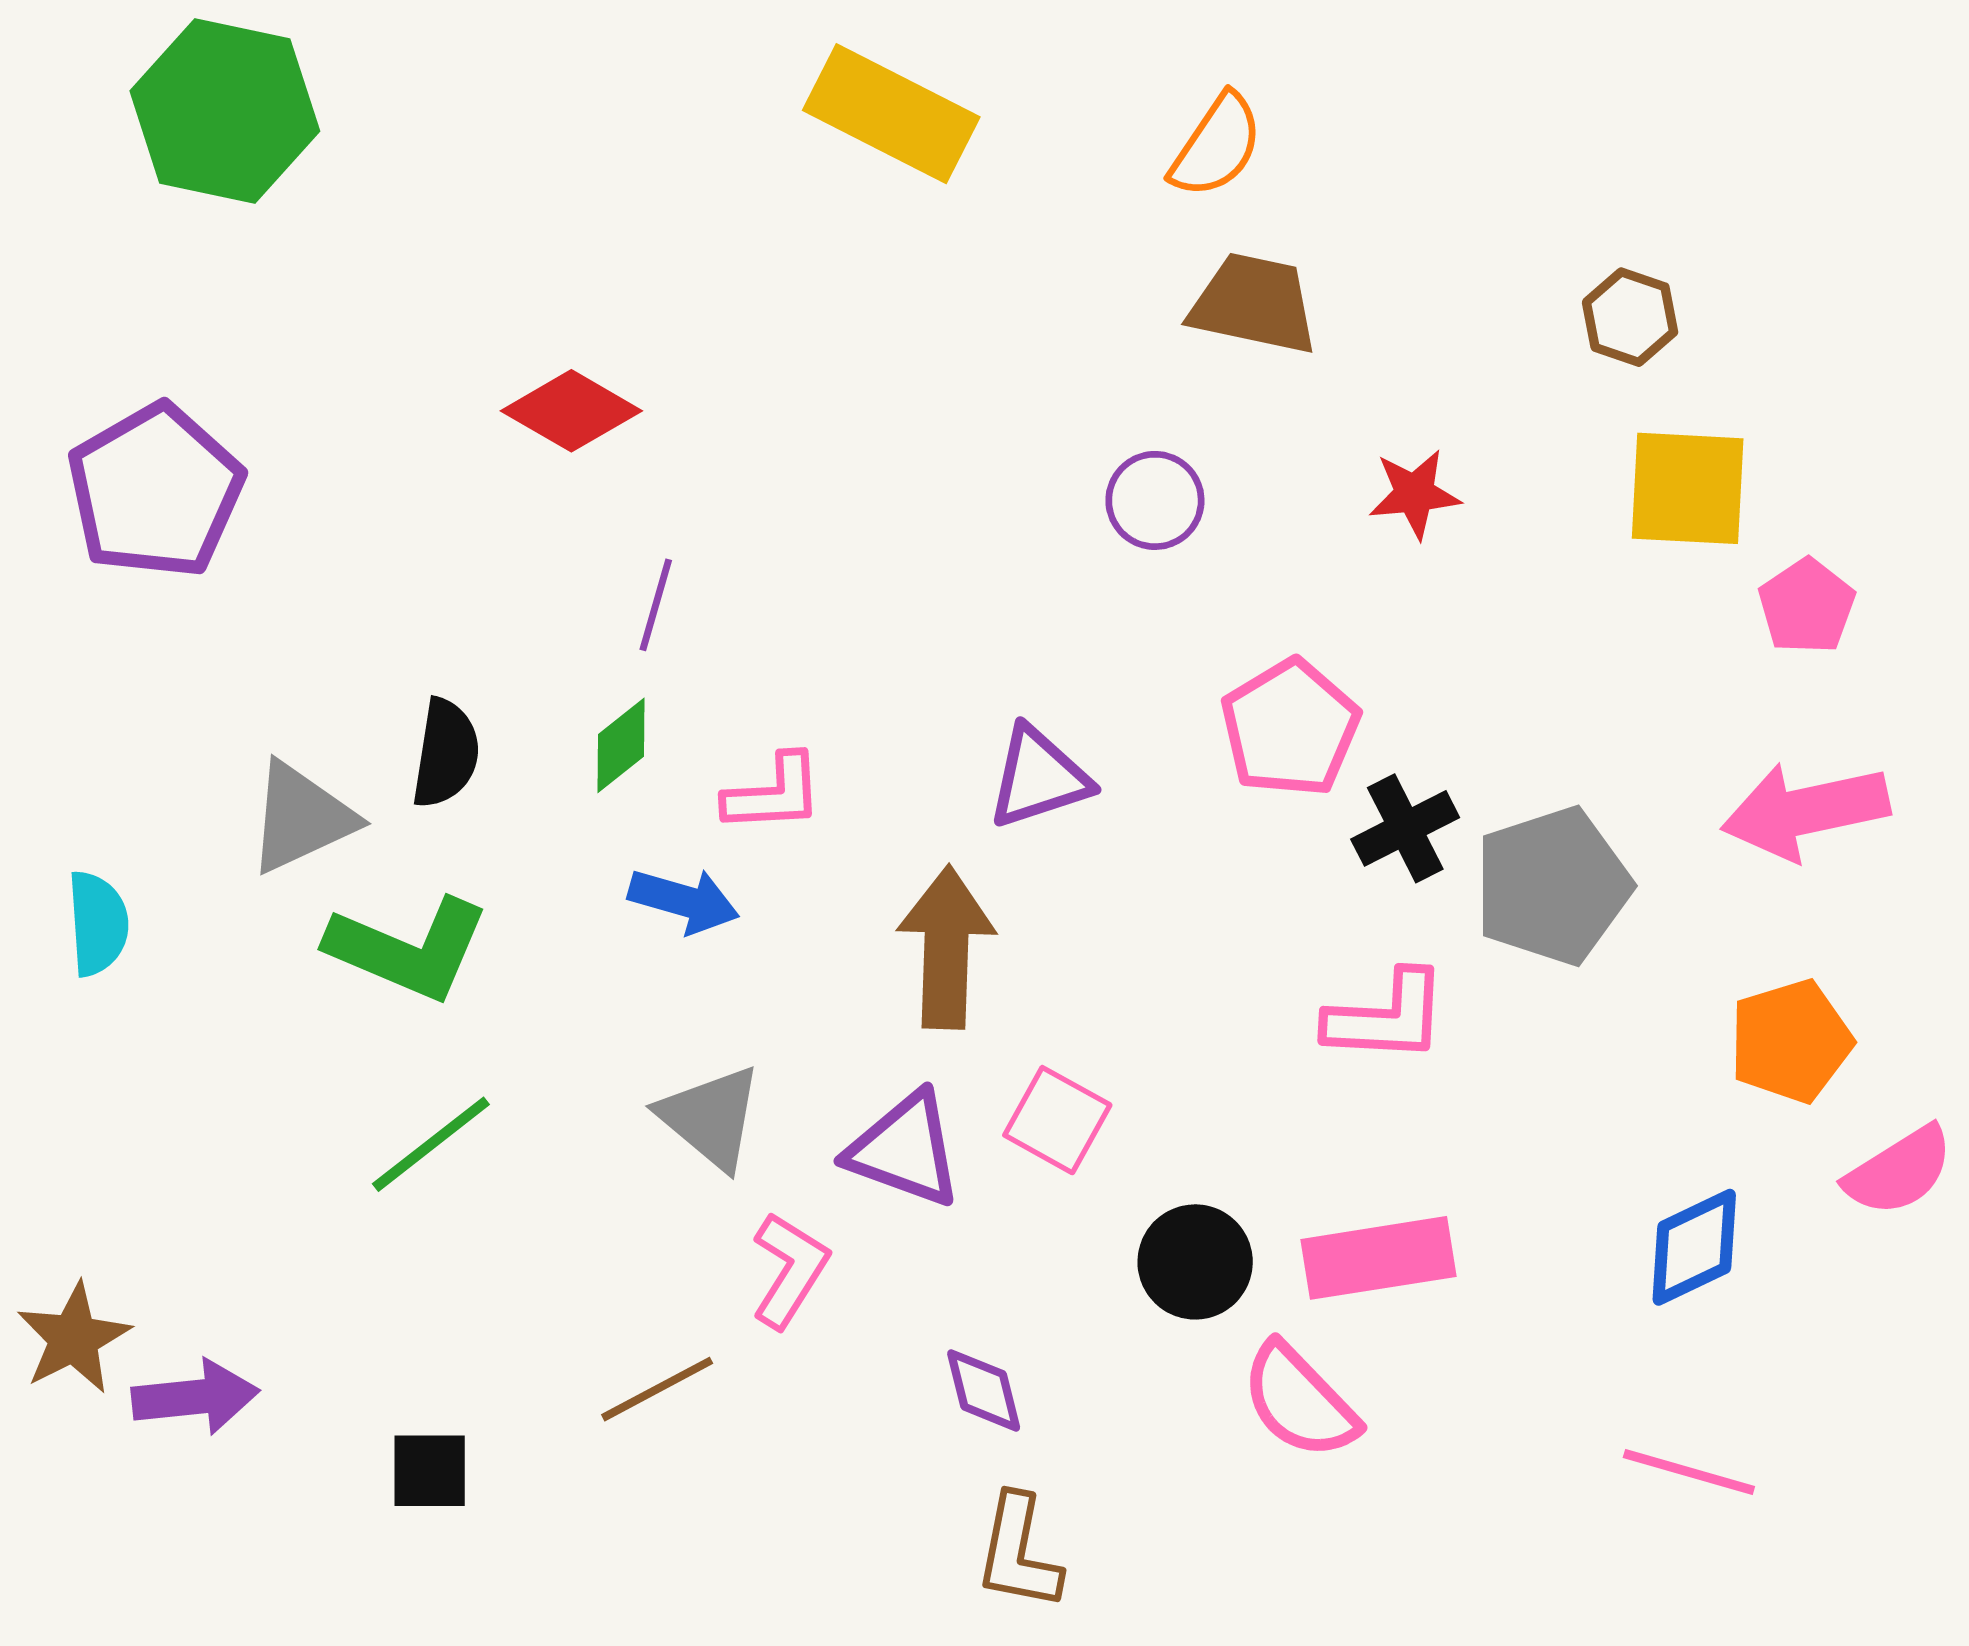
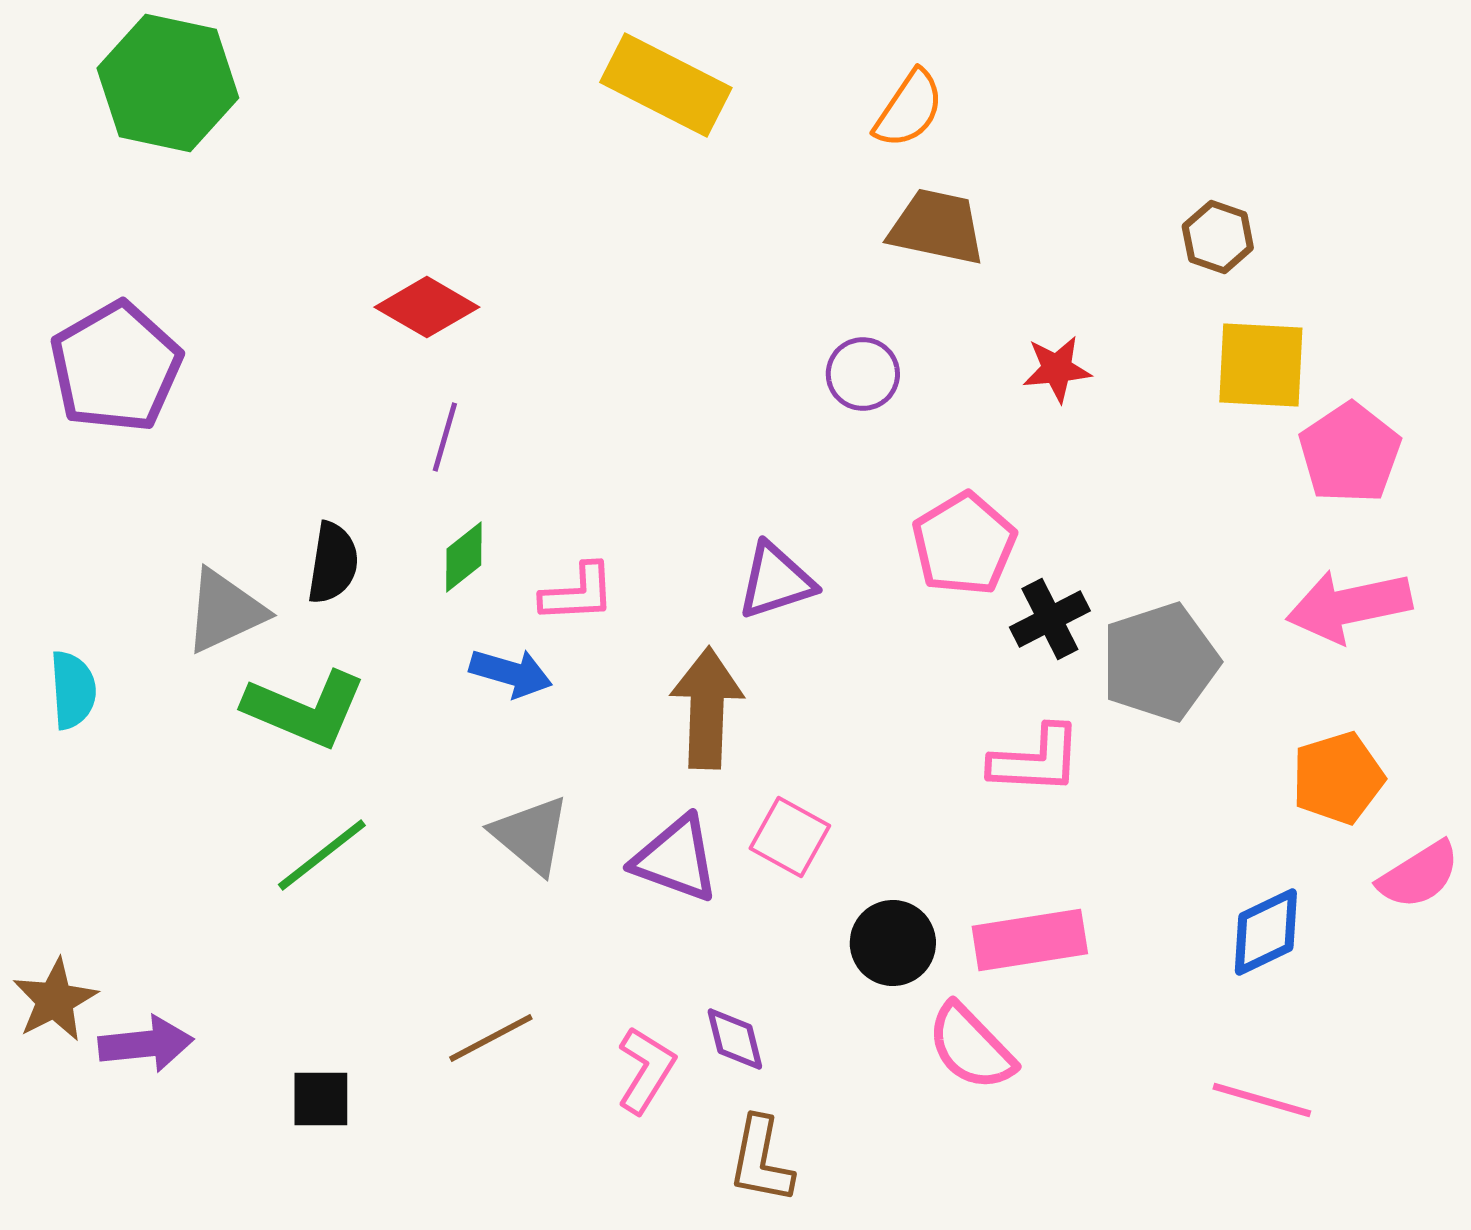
purple line: (656, 605) -> (445, 437), moved
pink pentagon: (1807, 606) -> (1350, 453), size x1.4
pink L-shape: (790, 1270) -> (646, 1070), moved

